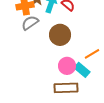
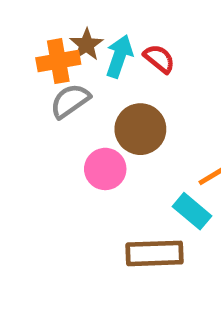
pink circle: (67, 66) -> (105, 169), moved

